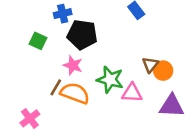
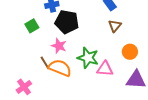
green square: (38, 41) -> (32, 26), turned 32
brown triangle: (150, 65) -> (115, 26), moved
brown line: (56, 87) -> (45, 63), turned -64

